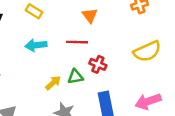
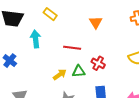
red line: (77, 42) -> (72, 48), moved
cyan arrow: (36, 45) -> (36, 39), moved, turned 84

